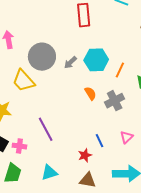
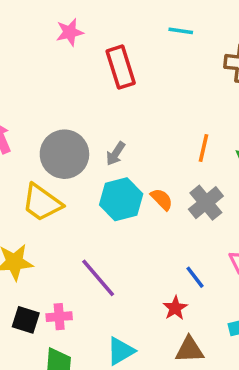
cyan hexagon: (96, 60) -> (121, 199), moved

